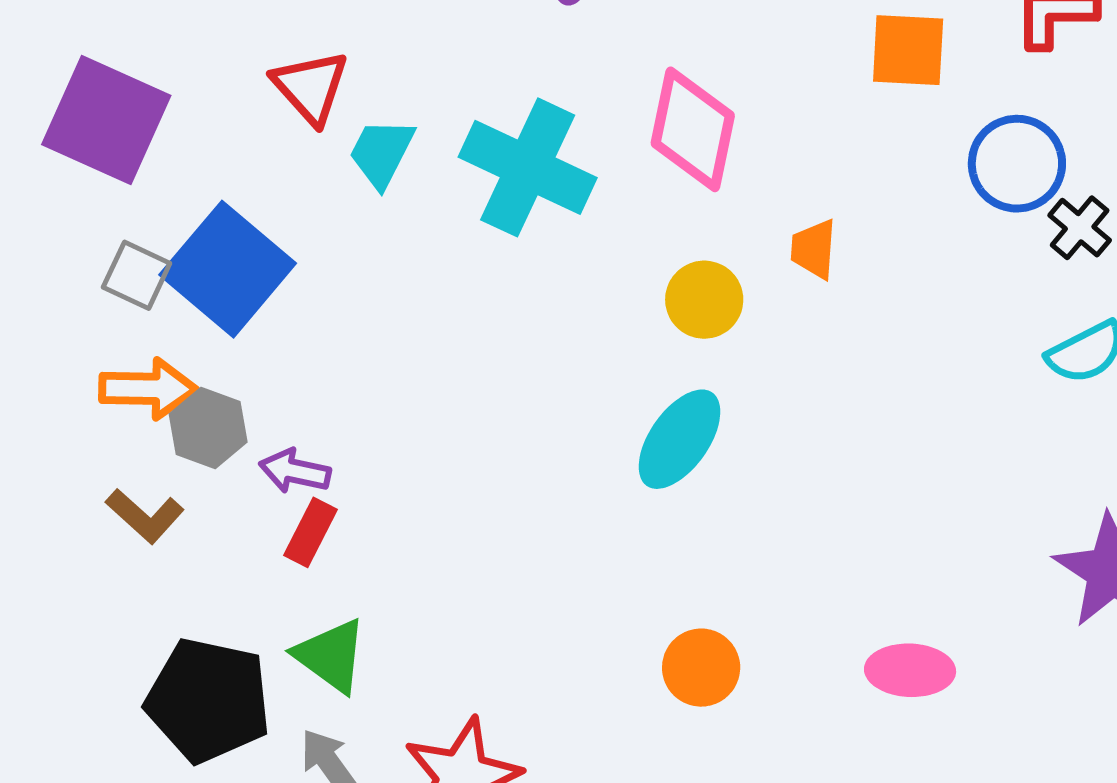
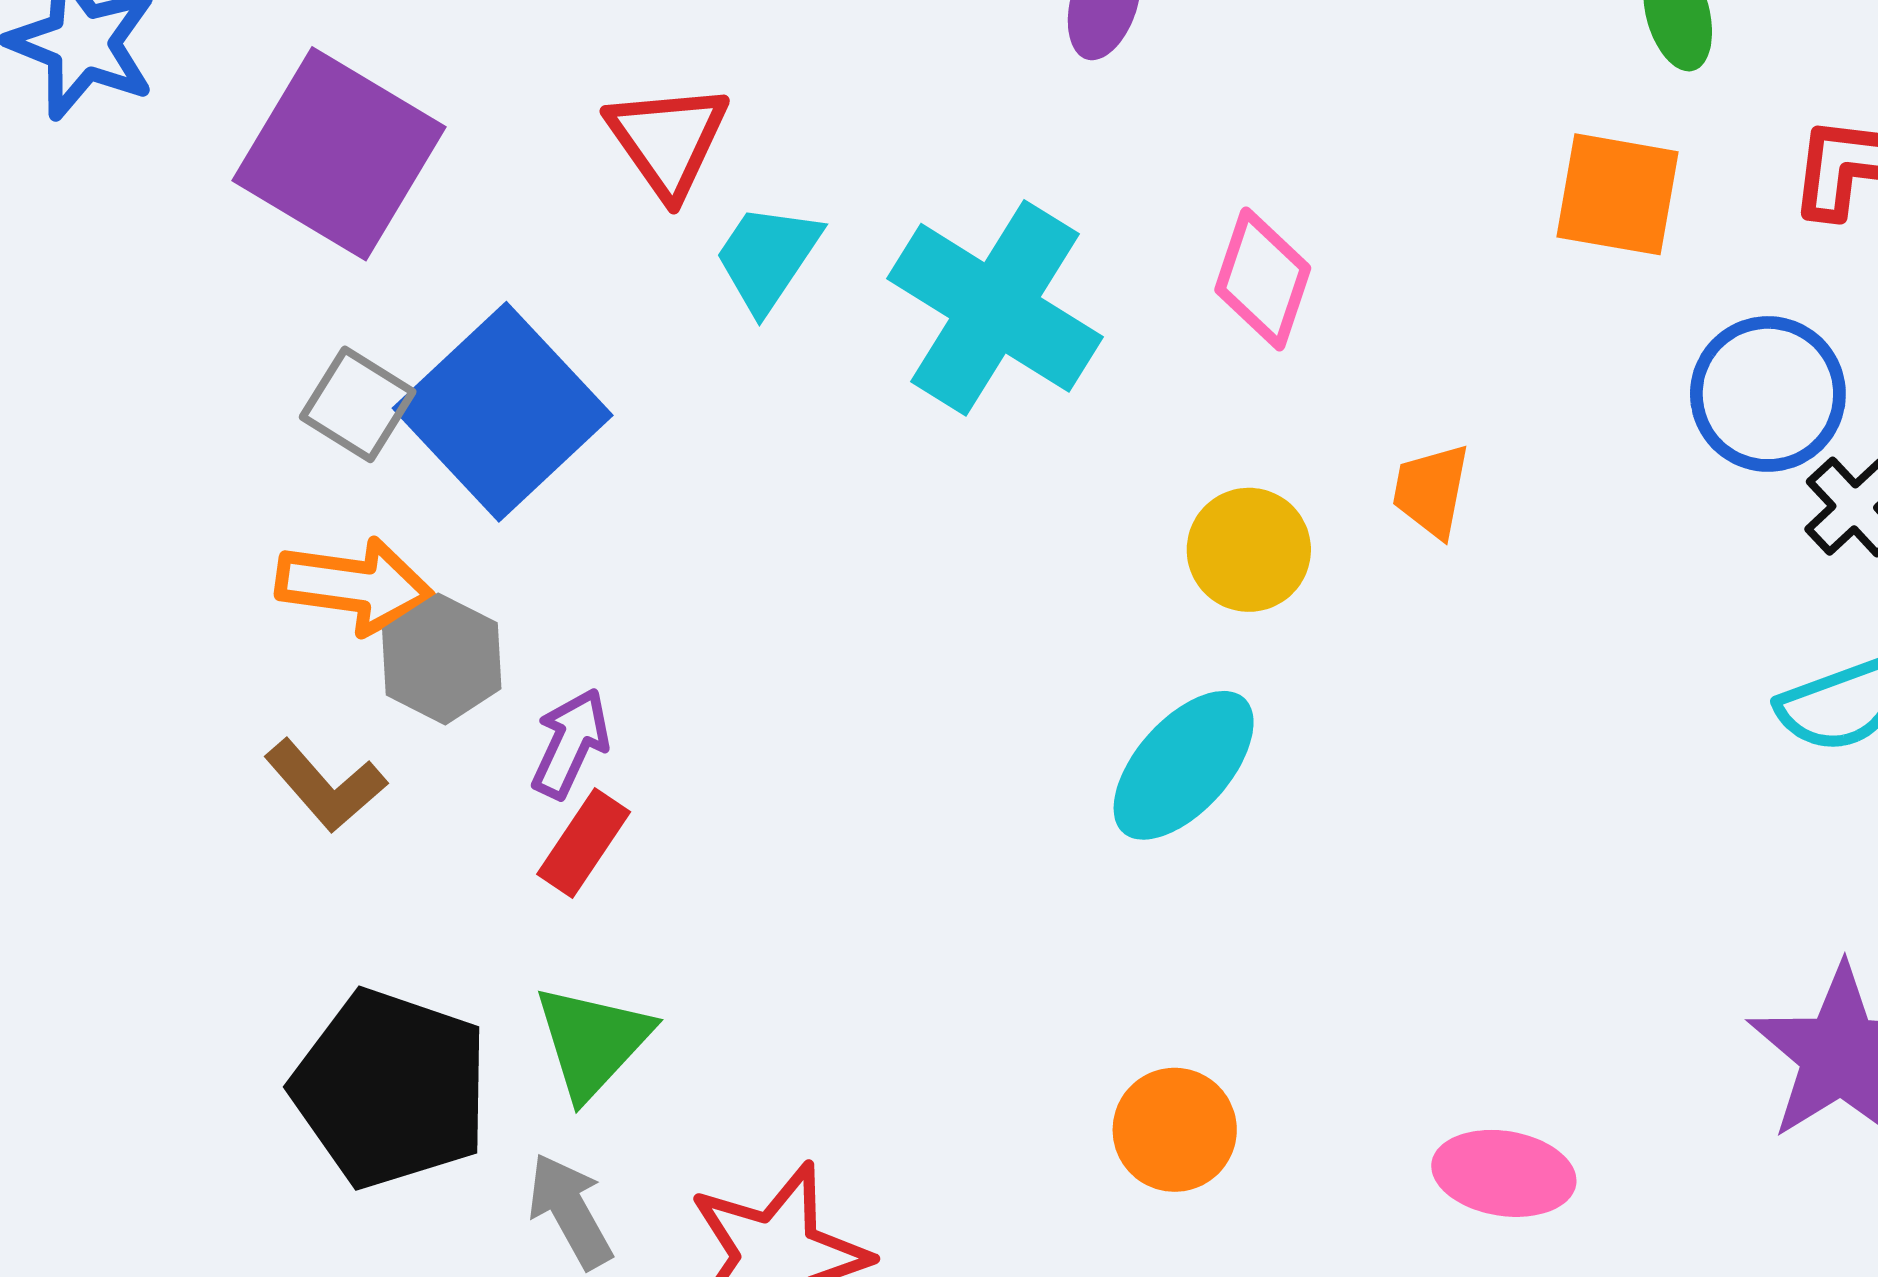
pink diamond: (693, 129) -> (1263, 279), size x0.7
purple arrow: (295, 471) -> (570, 743), turned 96
green triangle: (331, 656) -> (593, 1041), turned 30

